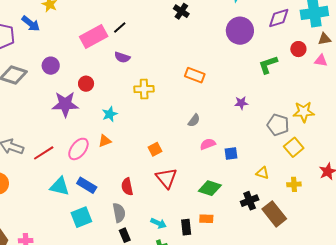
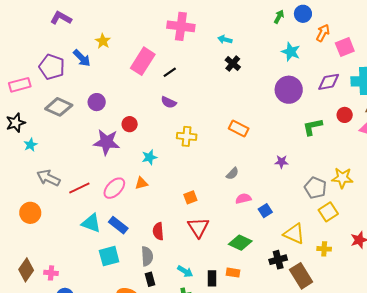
pink rectangle: (94, 36) -> (143, 61), moved, turned -36
blue square: (231, 153) -> (265, 211), turned -32
yellow triangle: (262, 173) -> (294, 234), size x1.6

